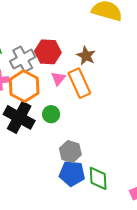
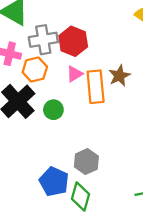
brown star: (86, 56) -> (119, 76), moved
orange hexagon: (24, 86) -> (35, 70), size x0.7
gray hexagon: (70, 152) -> (86, 162), moved

